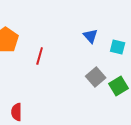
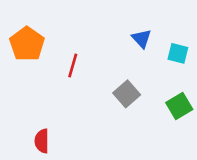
gray square: (96, 77) -> (127, 94), moved

